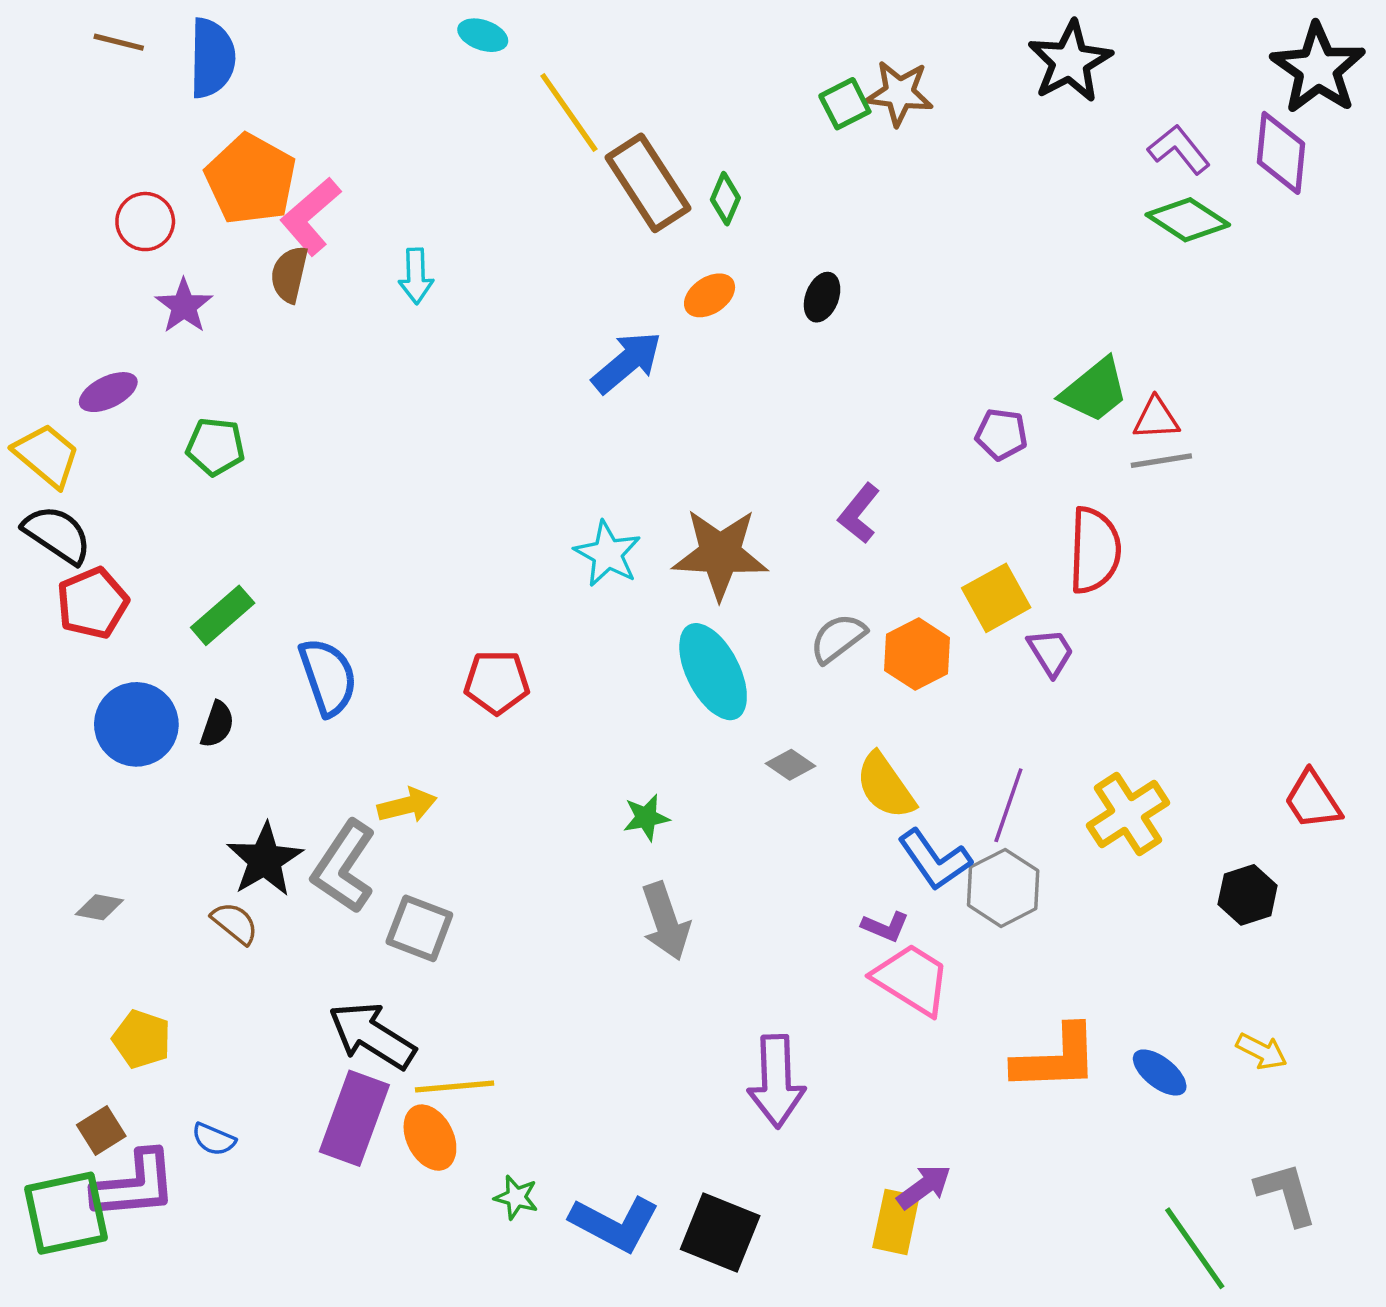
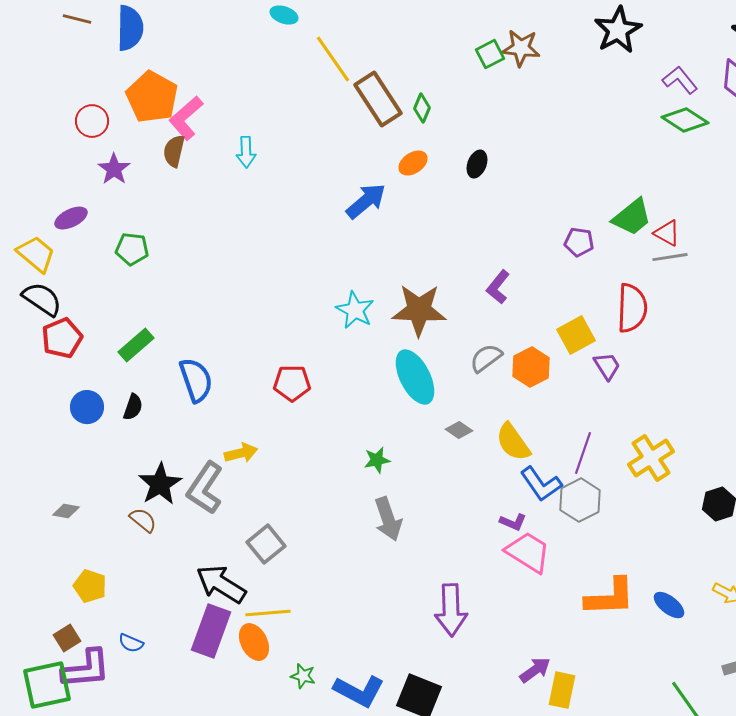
red triangle: (1156, 418) -> (667, 233), turned 32
blue circle: (136, 724) -> (87, 407), size x0.7
gray square: (419, 928) -> (266, 544), moved, turned 30
yellow rectangle: (896, 1222) -> (562, 690), moved

